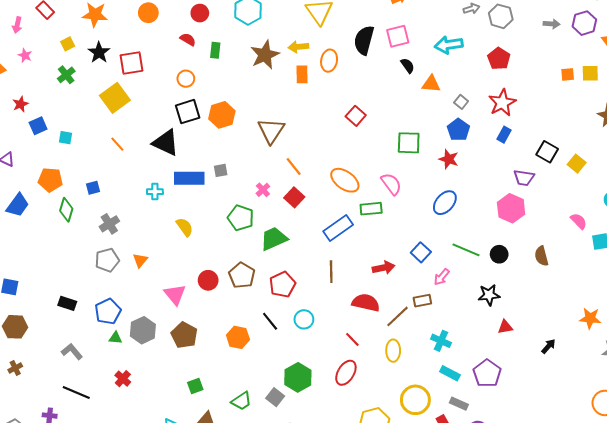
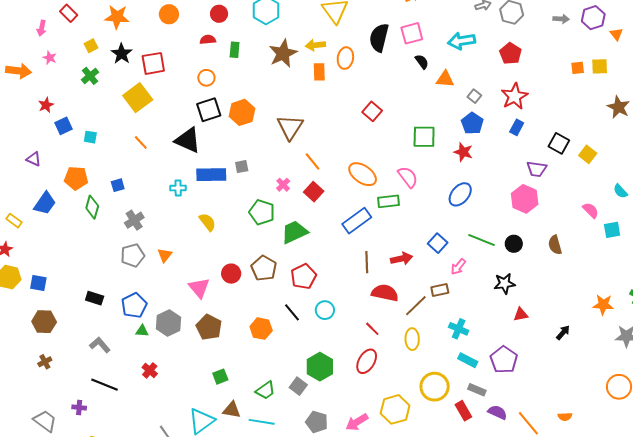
red semicircle: (188, 39) -> (208, 40), turned -35
brown line: (331, 272) -> (367, 262), moved

